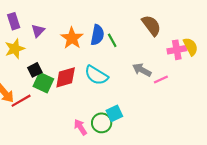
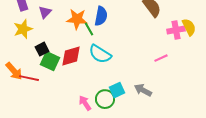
orange star: (72, 38) -> (77, 19), turned -30
green line: (112, 40) -> (89, 29), moved
gray arrow: (142, 70) -> (143, 90), moved
red line: (21, 101) -> (29, 78), turned 42

